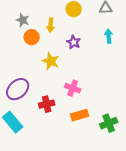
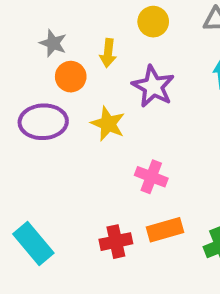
purple star: (74, 42) -> (153, 86), size x1.5
purple ellipse: (18, 89) -> (43, 122), moved, turned 40
red cross: (47, 104) -> (116, 242), moved

